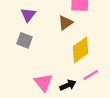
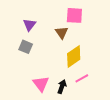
brown triangle: (66, 23) -> (62, 33), turned -32
black arrow: (68, 85) -> (62, 87), turned -48

